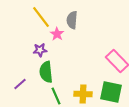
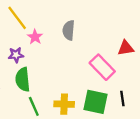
gray semicircle: (72, 20) -> (69, 30), moved

